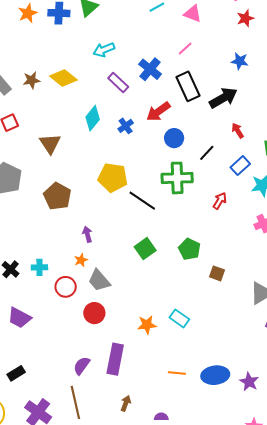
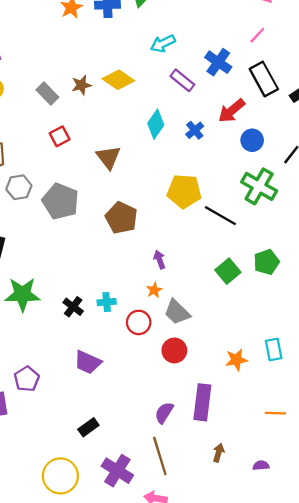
green cross: (177, 178) -> (259, 186), turned 36
green pentagon: (189, 249) -> (266, 262), moved, turned 30
cyan rectangle: (179, 318) -> (274, 350), turned 48

